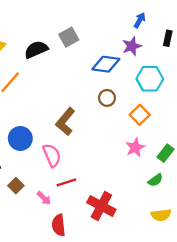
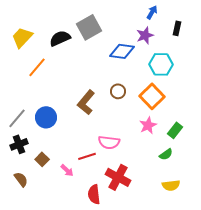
gray square: (69, 37) -> (89, 27), size x1.4
brown circle: (107, 98) -> (118, 91), moved
orange square: (140, 115) -> (152, 96), size x1.4
pink semicircle: (52, 155) -> (109, 142), moved, turned 120
red semicircle: (59, 225) -> (94, 194), moved

